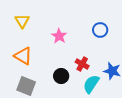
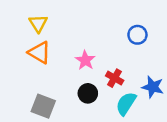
pink star: (59, 36) -> (85, 60), moved
orange triangle: (23, 56) -> (39, 53), moved

